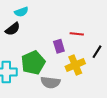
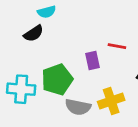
yellow cross: (75, 65) -> (111, 101), moved

